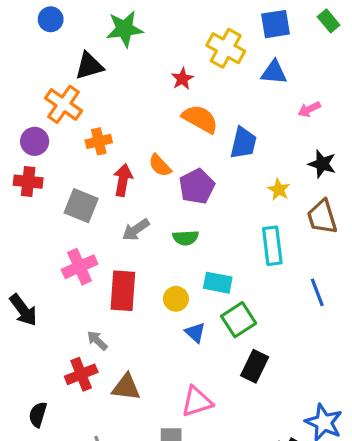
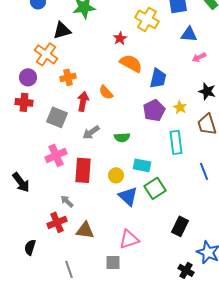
blue triangle: (274, 72) -> (189, 34), moved
purple pentagon: (197, 186) -> (154, 110), moved
blue triangle: (195, 333) -> (128, 196), size x1.5
black rectangle: (255, 366) -> (180, 226), moved

